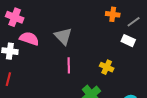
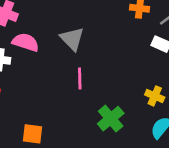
yellow cross: (107, 67) -> (155, 96), moved

